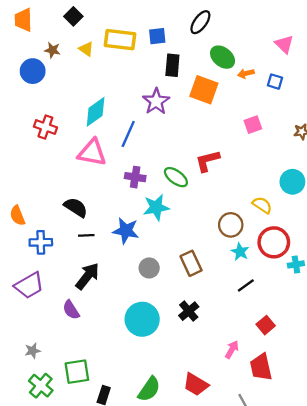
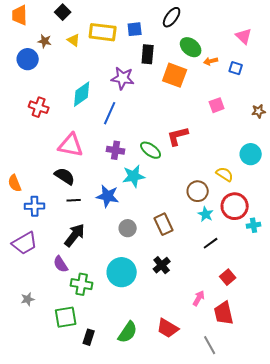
purple star: (156, 101) -> (123, 78), moved, turned -30
pink triangle: (92, 153) -> (71, 145), moved
green cross: (41, 386) -> (82, 284), moved, turned -30

